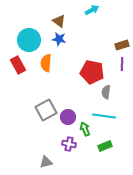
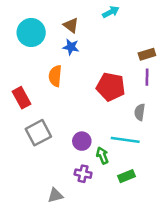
cyan circle: (29, 40) -> (31, 33), moved
red rectangle: (18, 65) -> (21, 98), moved
gray semicircle: (106, 92) -> (140, 112), moved
gray square: (46, 110) -> (38, 133), moved

